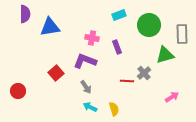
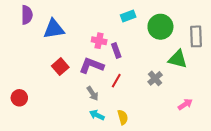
purple rectangle: (117, 47) -> (116, 50), moved
green triangle: (165, 55) -> (178, 59), turned 30
red square: (56, 73) -> (60, 67), moved
red line: (127, 81) -> (116, 81), moved, turned -64

